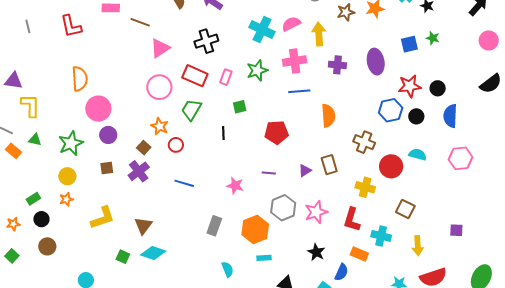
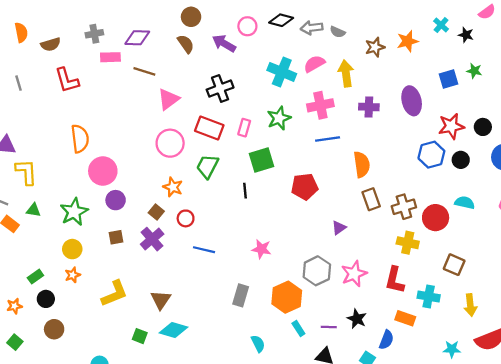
green square: (240, 107) -> (261, 160), size x1.6
brown cross: (364, 142) -> (404, 207), moved, turned -35
red circle: (176, 145) -> (186, 218), moved
brown rectangle: (329, 165) -> (371, 199), moved
purple line: (269, 173) -> (329, 327), moved
cyan rectangle: (264, 258) -> (298, 328), turned 64

